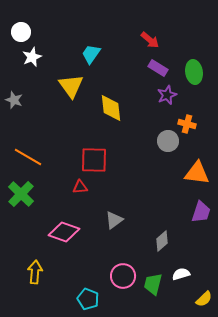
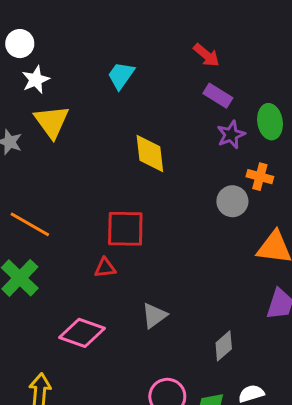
green ellipse: (194, 72) -> (270, 122), moved
yellow triangle: (71, 86) -> (52, 122), moved

